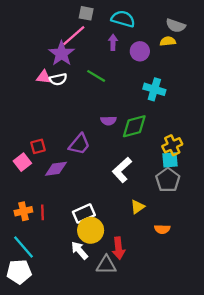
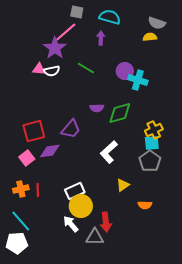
purple circle: (140, 51) -> (125, 71), moved
red square: (38, 146) -> (34, 131), size x1.6
pink square: (22, 162) -> (27, 158), moved

